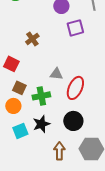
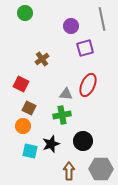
red ellipse: (75, 88) -> (88, 85), moved
green cross: (41, 96) -> (62, 115), moved
cyan square: (20, 131) -> (30, 151), turned 35

